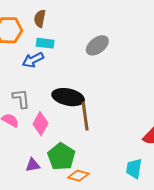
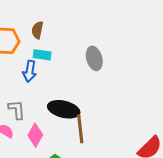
gray ellipse: (97, 45) -> (94, 58), turned -70
blue arrow: (33, 60) -> (30, 71), turned -55

